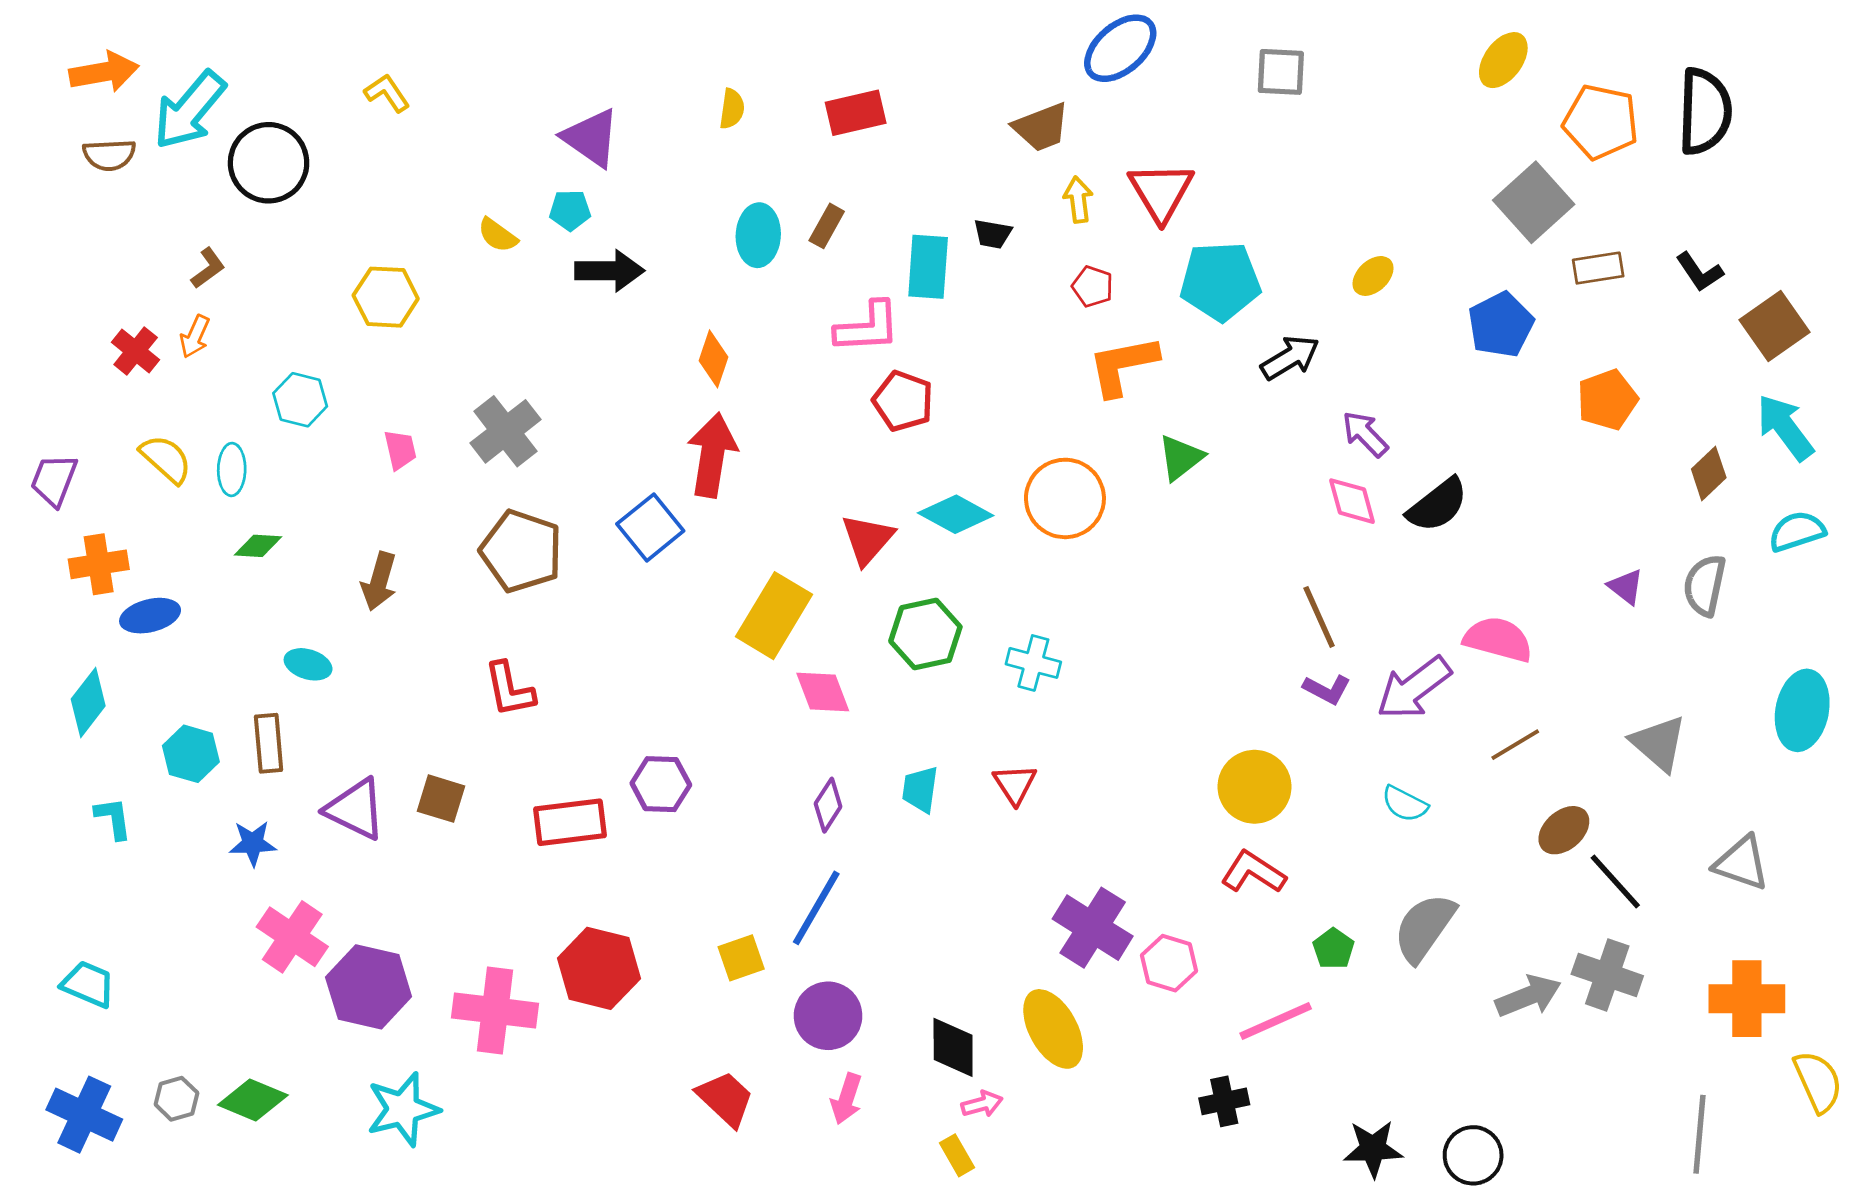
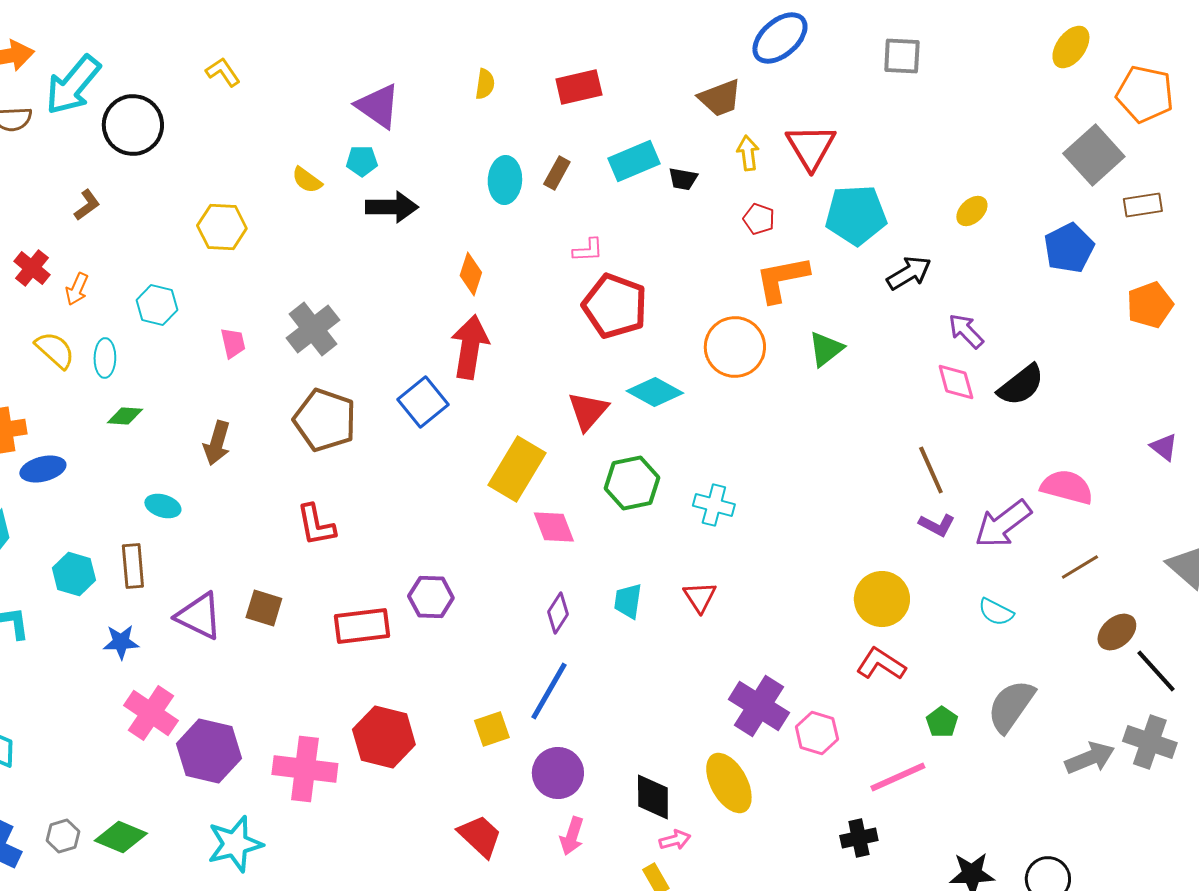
cyan rectangle: (928, 267) -> (634, 161), moved, turned 63
pink L-shape: (868, 327) -> (588, 250), size x0.6
orange arrow: (195, 337) -> (77, 289), moved
red pentagon: (903, 401) -> (615, 306), size x1.4
orange circle: (1065, 498) -> (735, 347), moved

